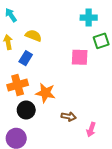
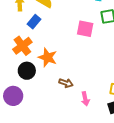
orange cross: (18, 85) -> (22, 46), turned -30
pink arrow: (91, 130) -> (85, 99), turned -40

